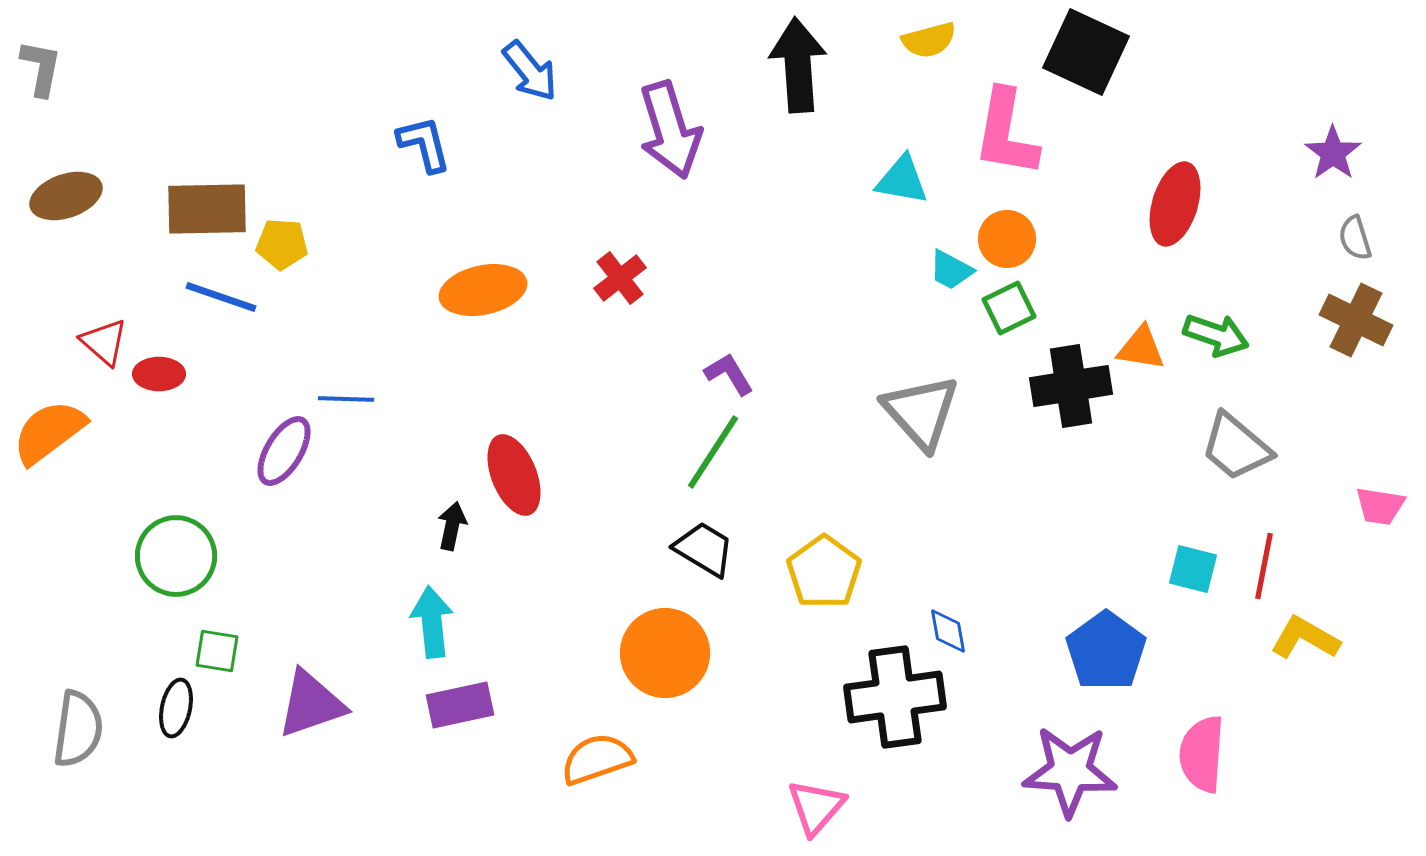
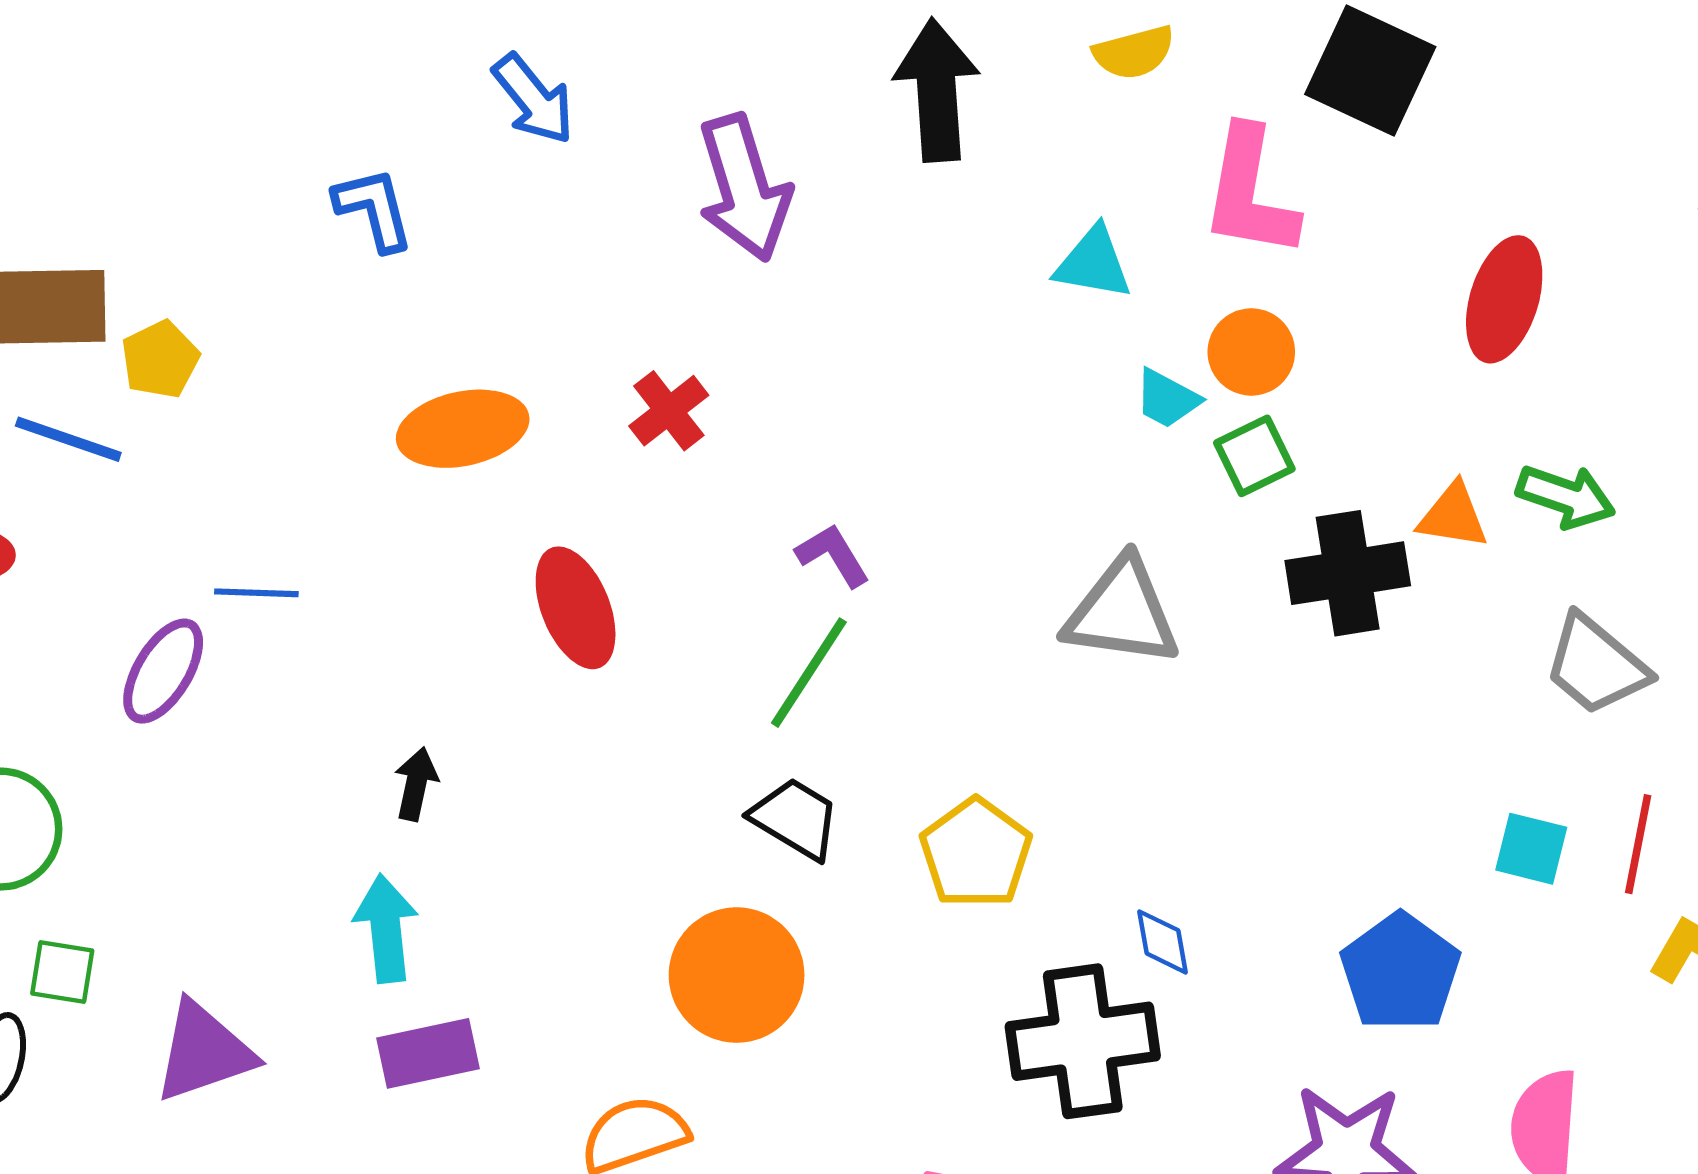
yellow pentagon: (282, 244) -> (160, 359), turned -30
gray triangle: (921, 412) -> (1122, 612), turned -40
red ellipse: (514, 475) -> (576, 608), moved

